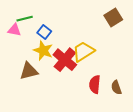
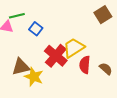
yellow star: (43, 50) -> (34, 77), moved
red semicircle: (95, 84) -> (85, 65), moved
brown semicircle: (116, 88) -> (106, 69), moved, turned 152

